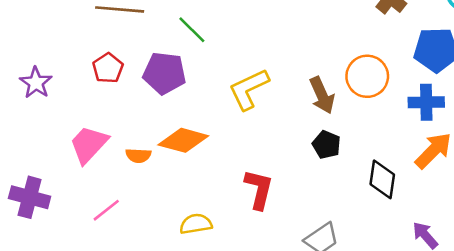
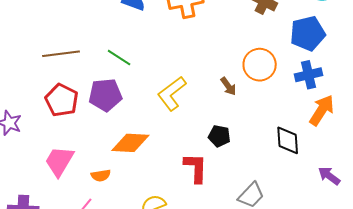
red pentagon: (108, 68) -> (62, 100), size x1.4
brown arrow: (322, 95) -> (228, 86), size x0.7
black pentagon: (326, 145) -> (219, 136), moved
orange semicircle: (138, 155) -> (101, 175), moved

